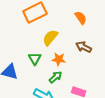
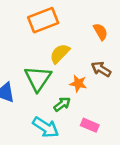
green triangle: (35, 59) -> (38, 78), size x1.6
orange star: (59, 59) -> (78, 83), moved

